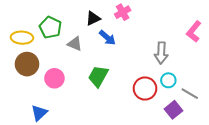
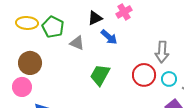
yellow ellipse: (22, 38) -> (27, 23), moved
pink circle: (54, 78) -> (22, 87), moved
red circle: (145, 88) -> (144, 75), moved

